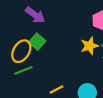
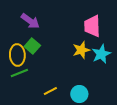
yellow ellipse: (21, 51) -> (17, 55), turned -35

